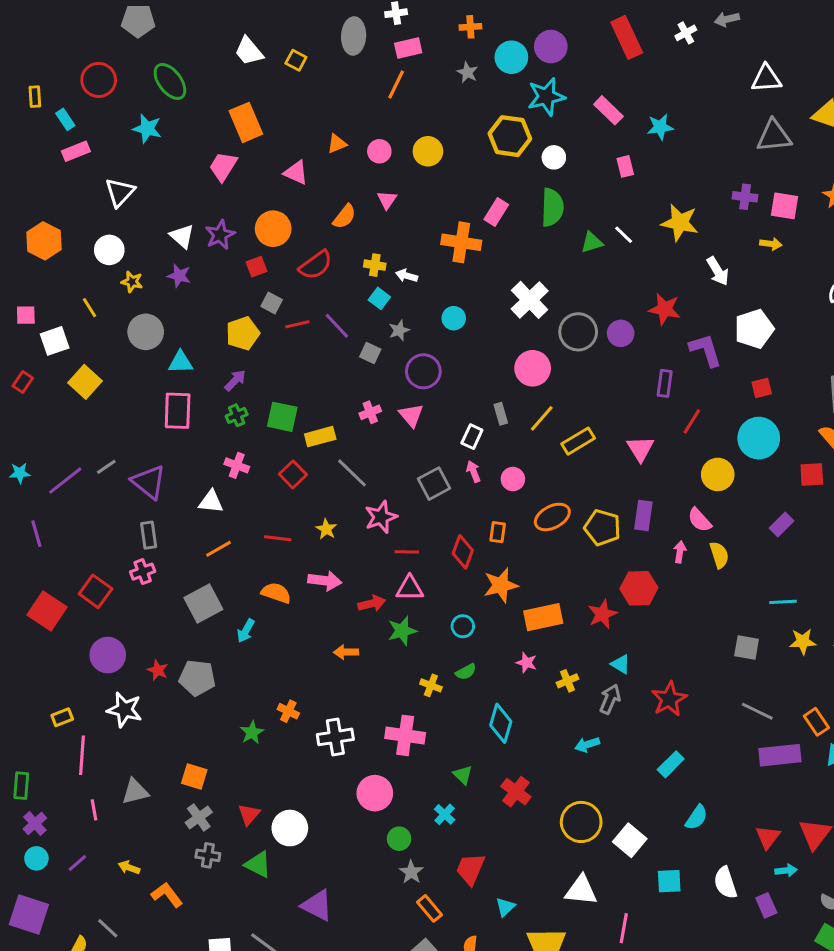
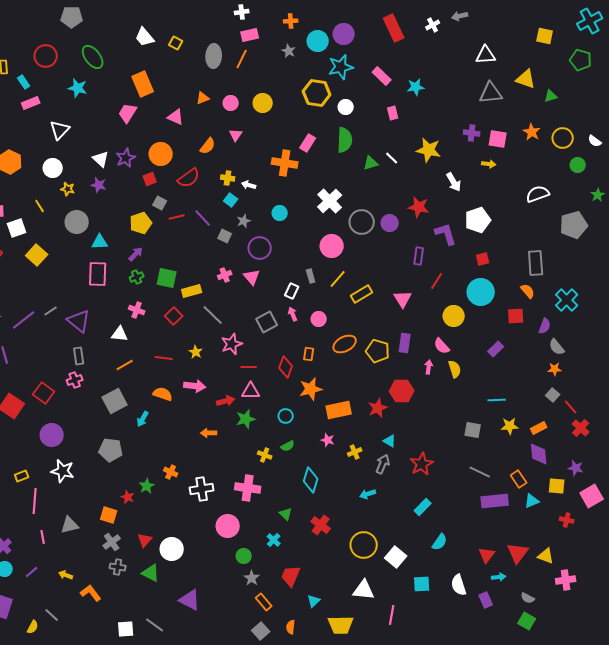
gray ellipse: (354, 36) -> (214, 56), moved
red star: (158, 670) -> (128, 497), moved

